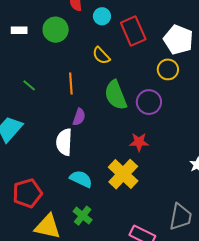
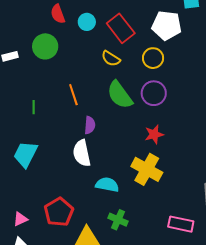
yellow semicircle: (101, 56) -> (111, 59), moved
yellow circle: (168, 69) -> (153, 58), moved
green line: (29, 85) -> (34, 107), turned 64

